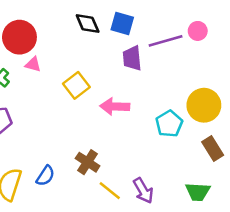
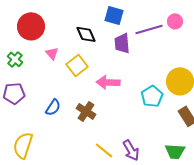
black diamond: (88, 24) -> (86, 34), moved
pink triangle: (33, 64) -> (52, 53), moved, turned 32
brown cross: (88, 162) -> (86, 111), moved
blue semicircle: (45, 176) -> (53, 107), moved

